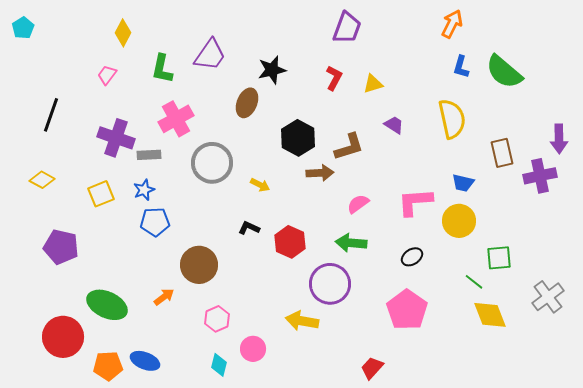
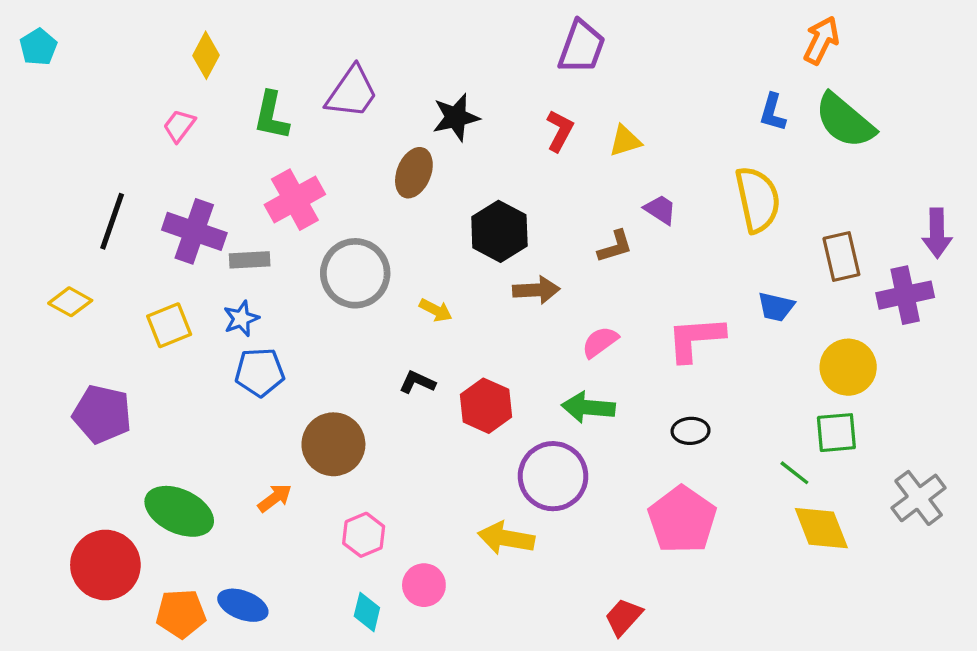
orange arrow: (452, 24) -> (821, 40), moved
black line: (51, 115) -> (112, 221), moved
brown L-shape: (349, 147) -> (615, 246), moved, size x0.7
yellow circle: (459, 221) -> (848, 367), moved
black ellipse: (412, 257) -> (691, 431), turned 30

